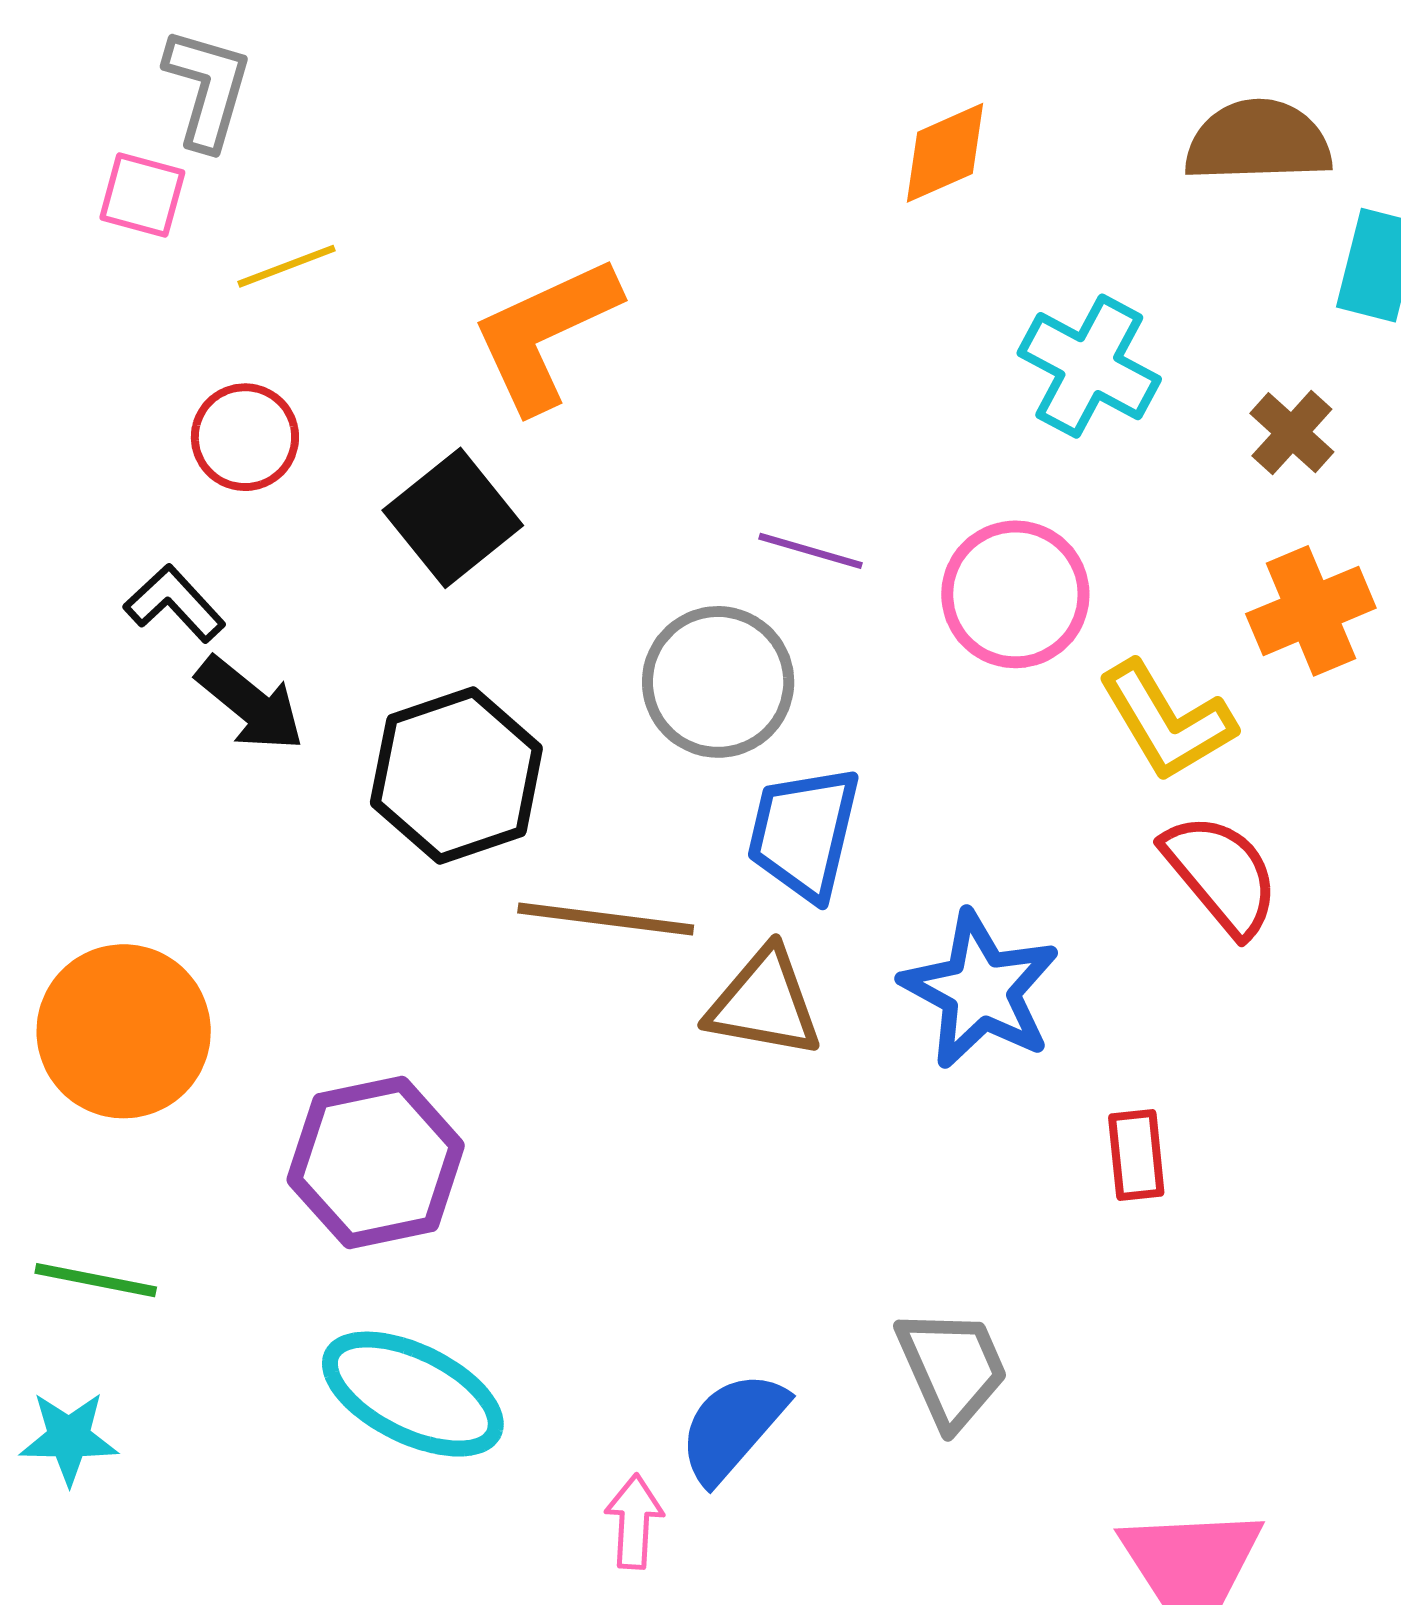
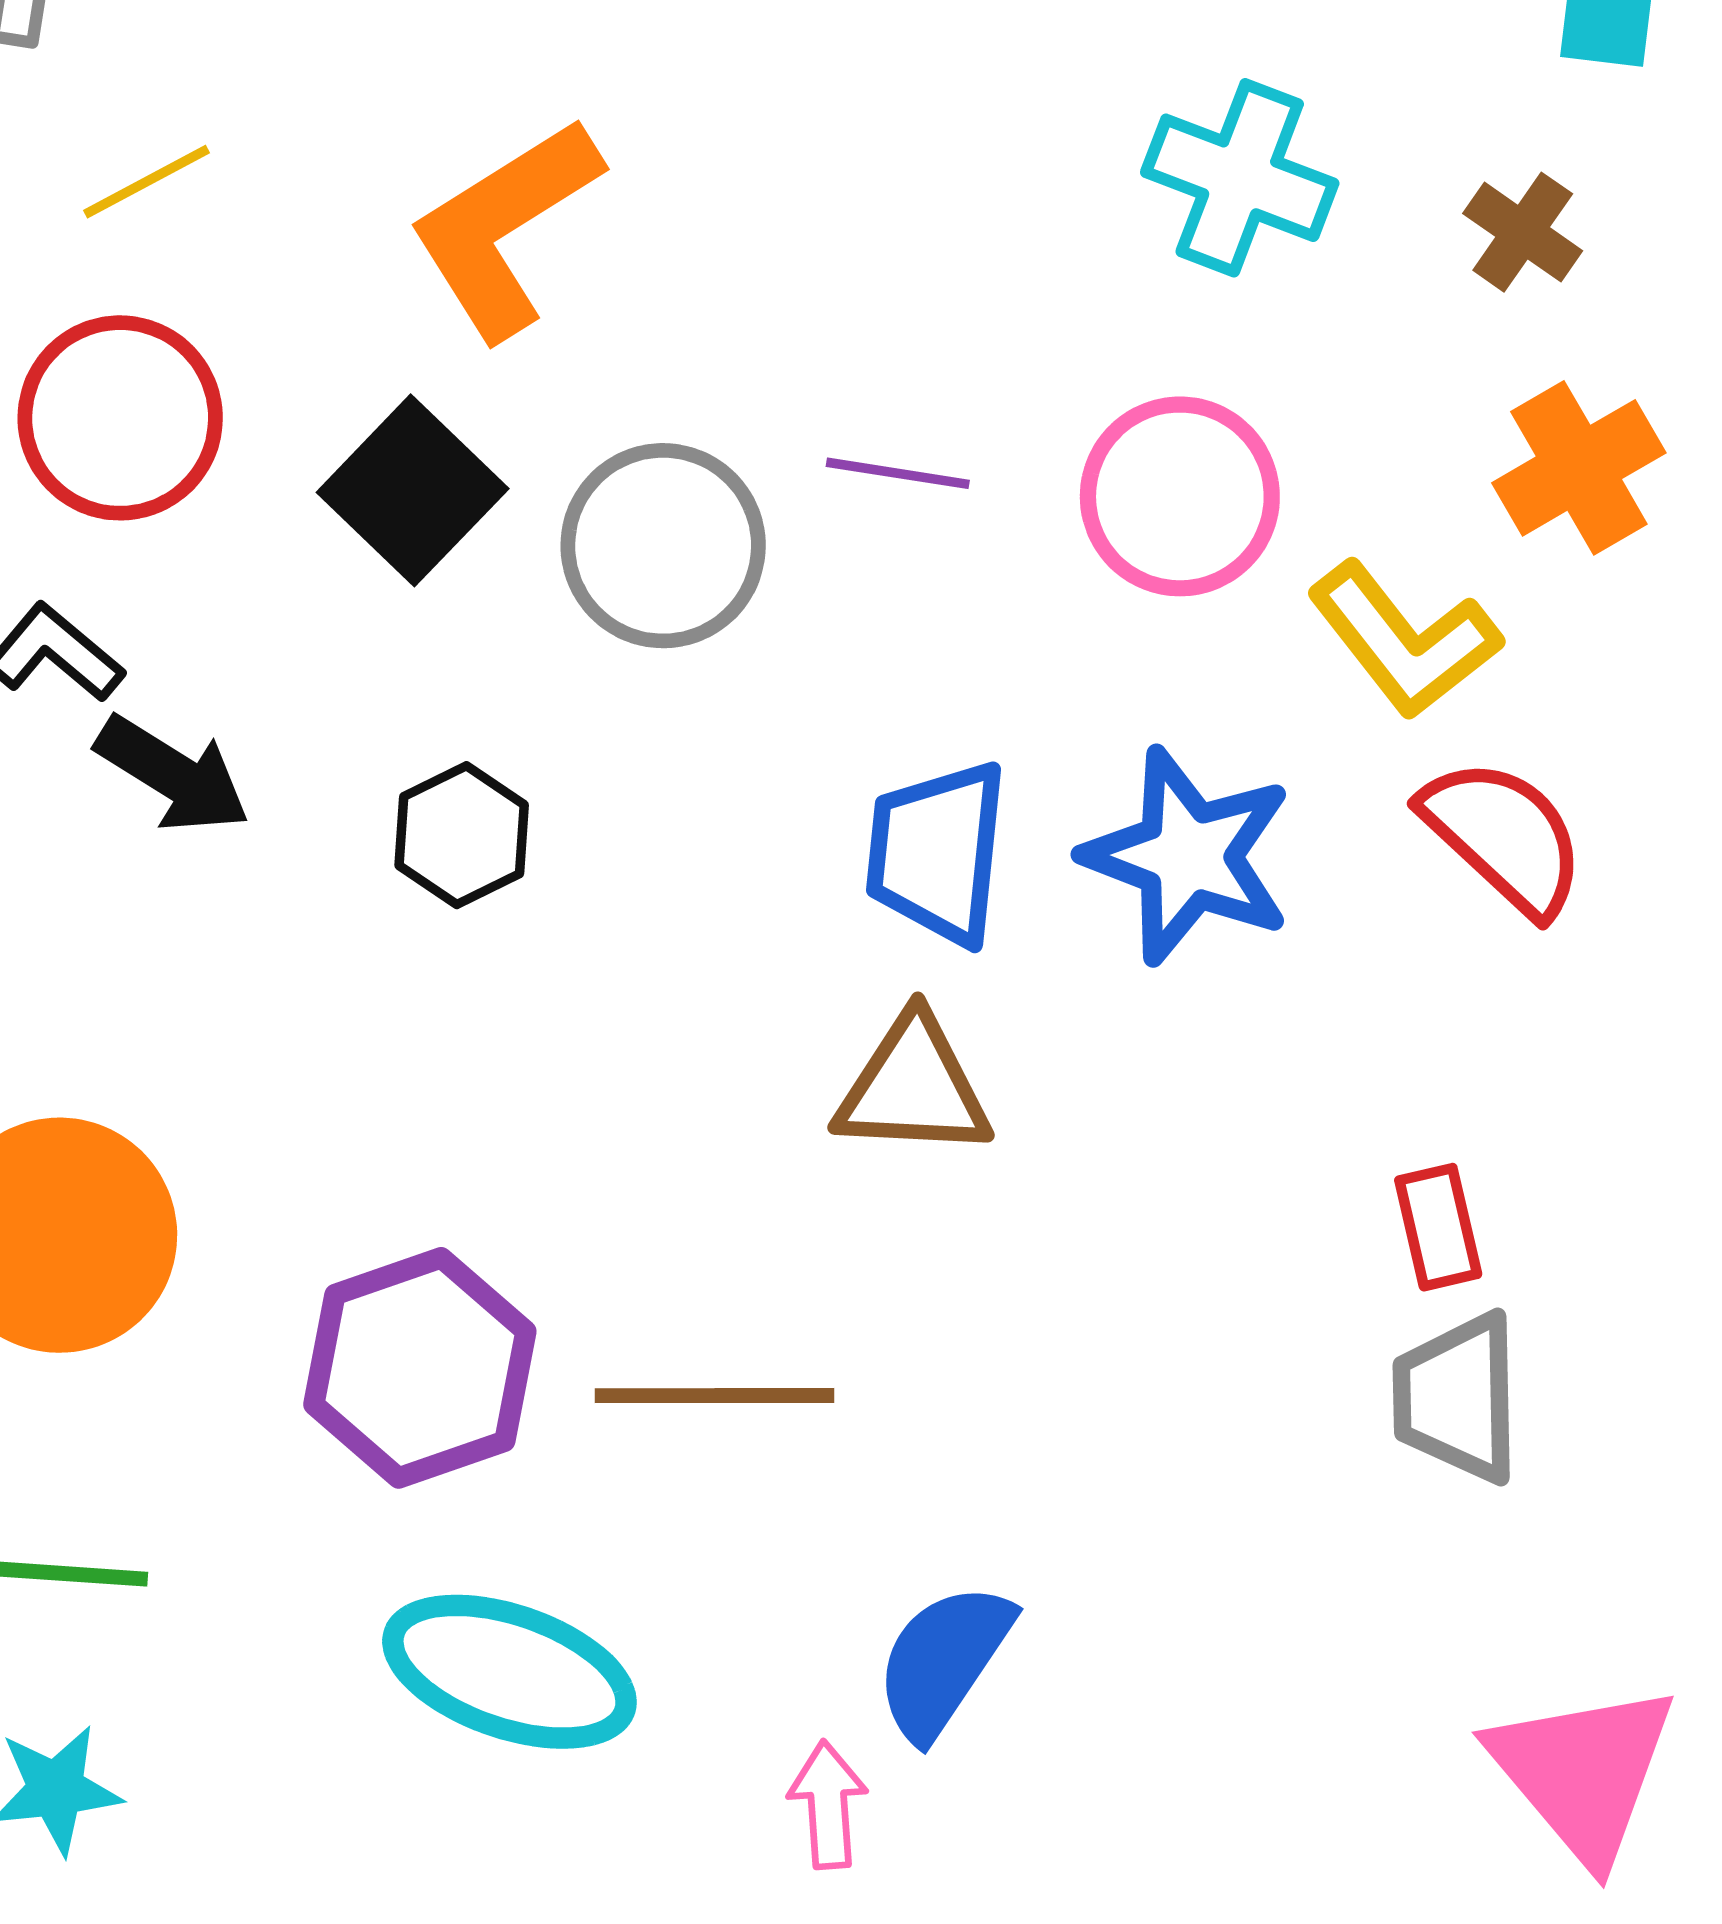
red circle: (245, 437) -> (120, 418), size x1.4
gray circle: (718, 682) -> (663, 546), moved
black hexagon: (456, 775) -> (462, 835), size x0.6
brown line: (606, 919) -> (715, 1396), moved
blue star: (980, 990) -> (1188, 856), moved
gray trapezoid: (952, 1368) -> (1457, 1398), moved, turned -150

